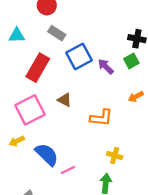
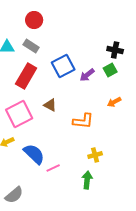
gray rectangle: (57, 33) -> (31, 46), moved
purple arrow: (106, 67) -> (87, 75), turned -84
yellow cross: (115, 156) -> (95, 155), turned -32

